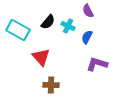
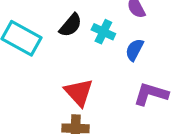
red triangle: (41, 57) -> (79, 92), moved

